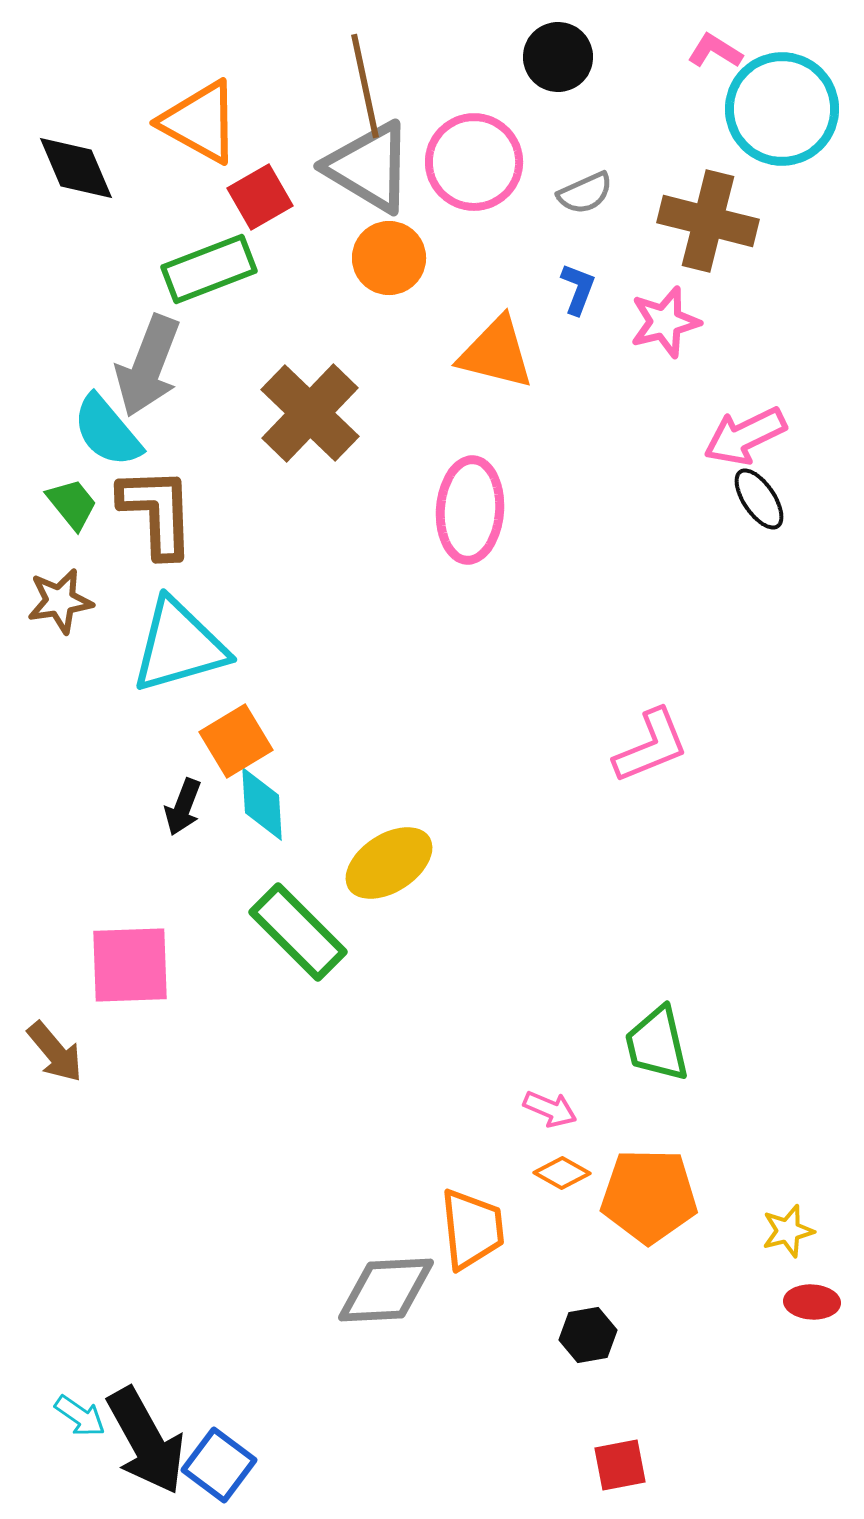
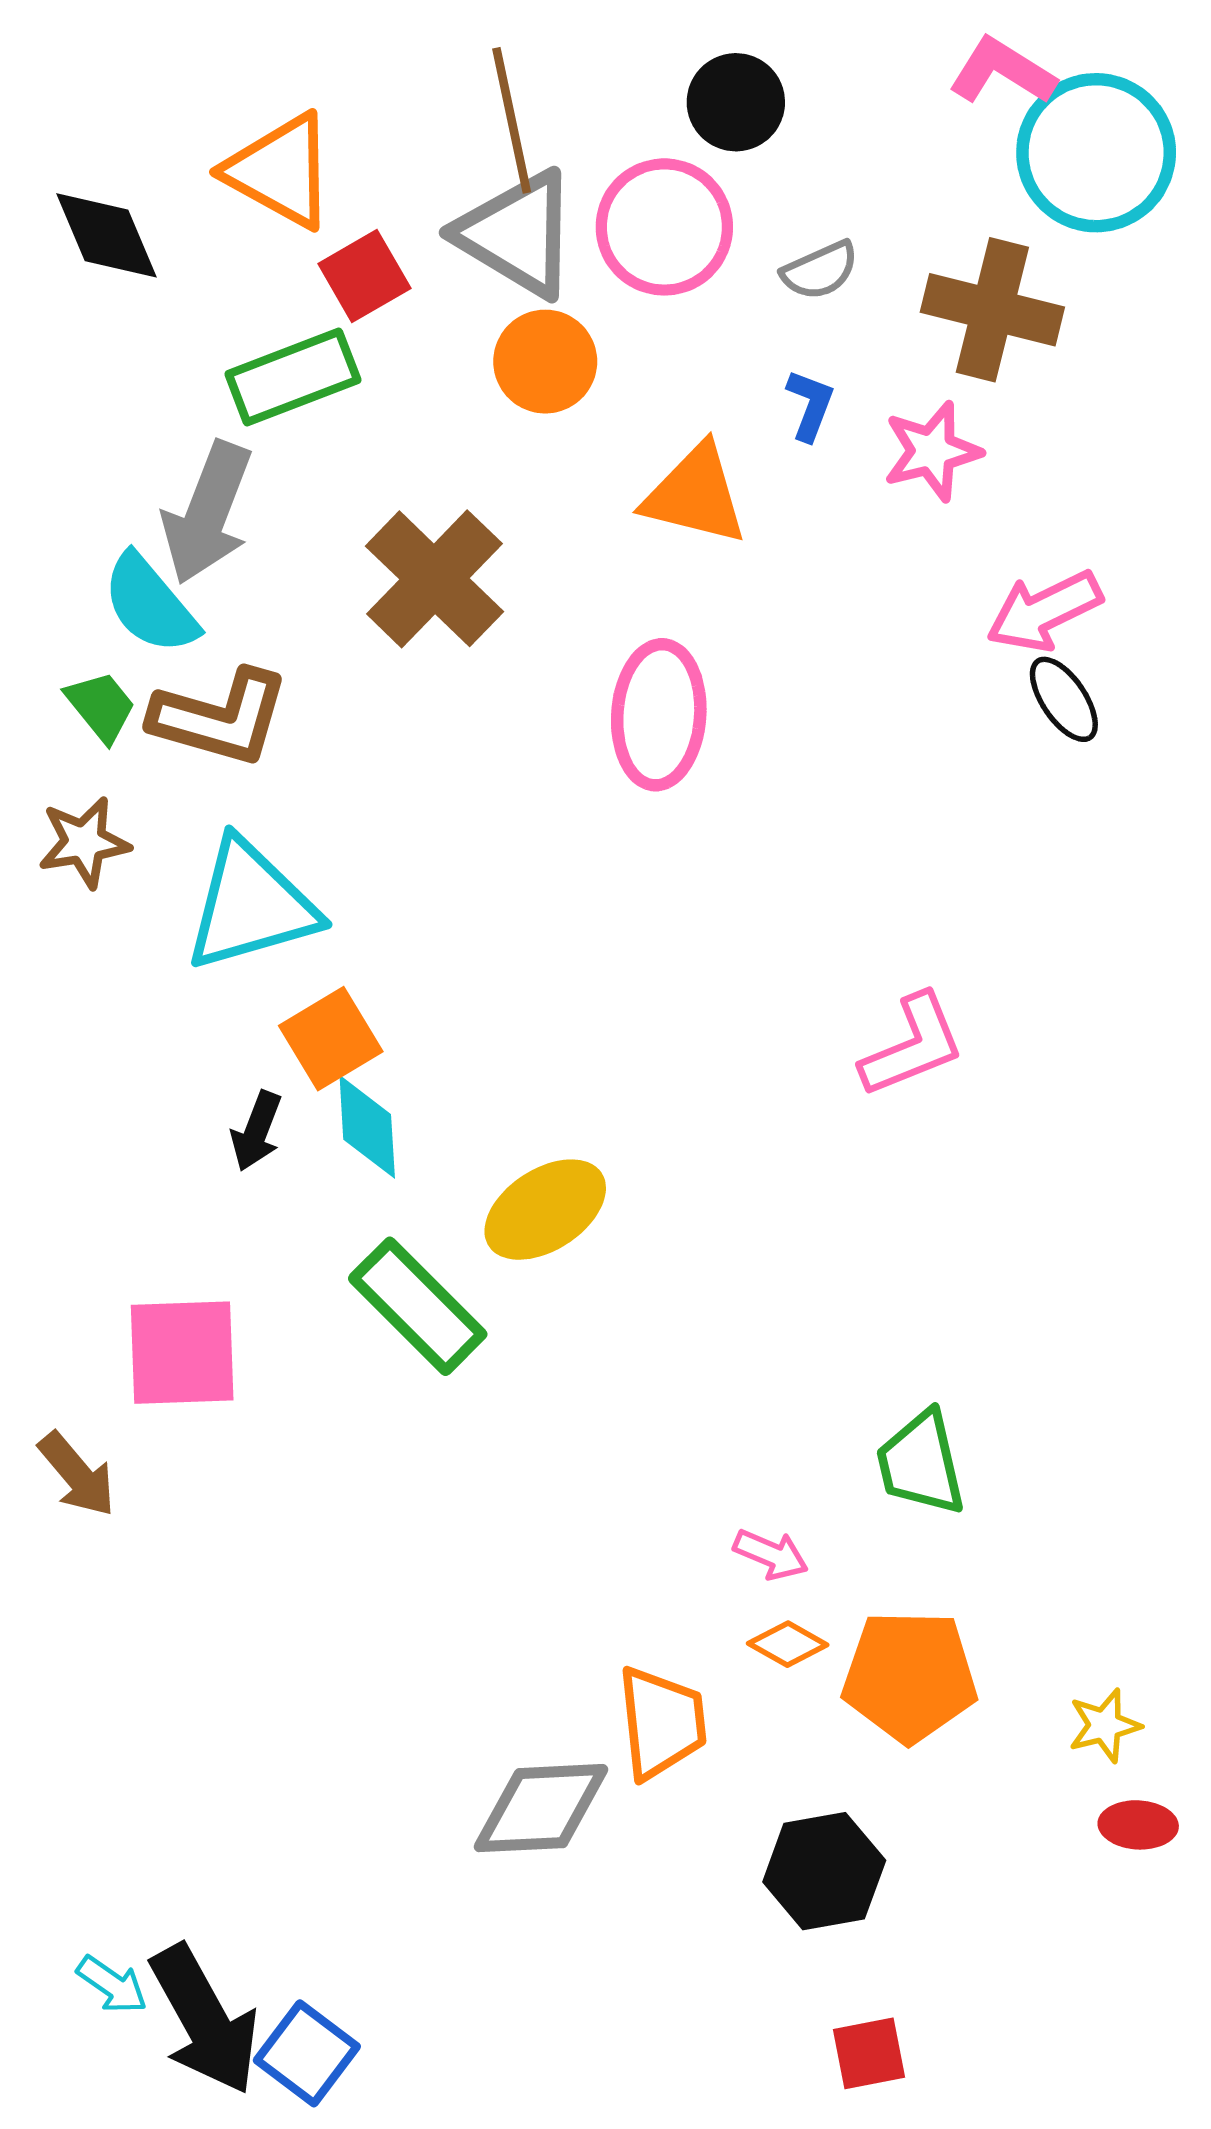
pink L-shape: (715, 51) -> (1002, 71), size x1.4
black circle: (558, 57) -> (736, 102), moved
brown L-shape: (157, 512) -> (220, 718), turned 108
black hexagon: (588, 1335) -> (824, 1871), size x1.5

